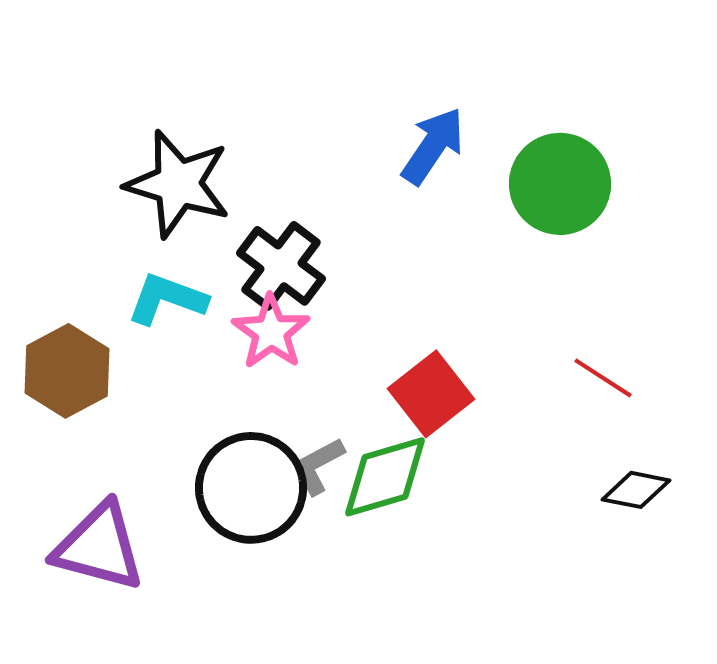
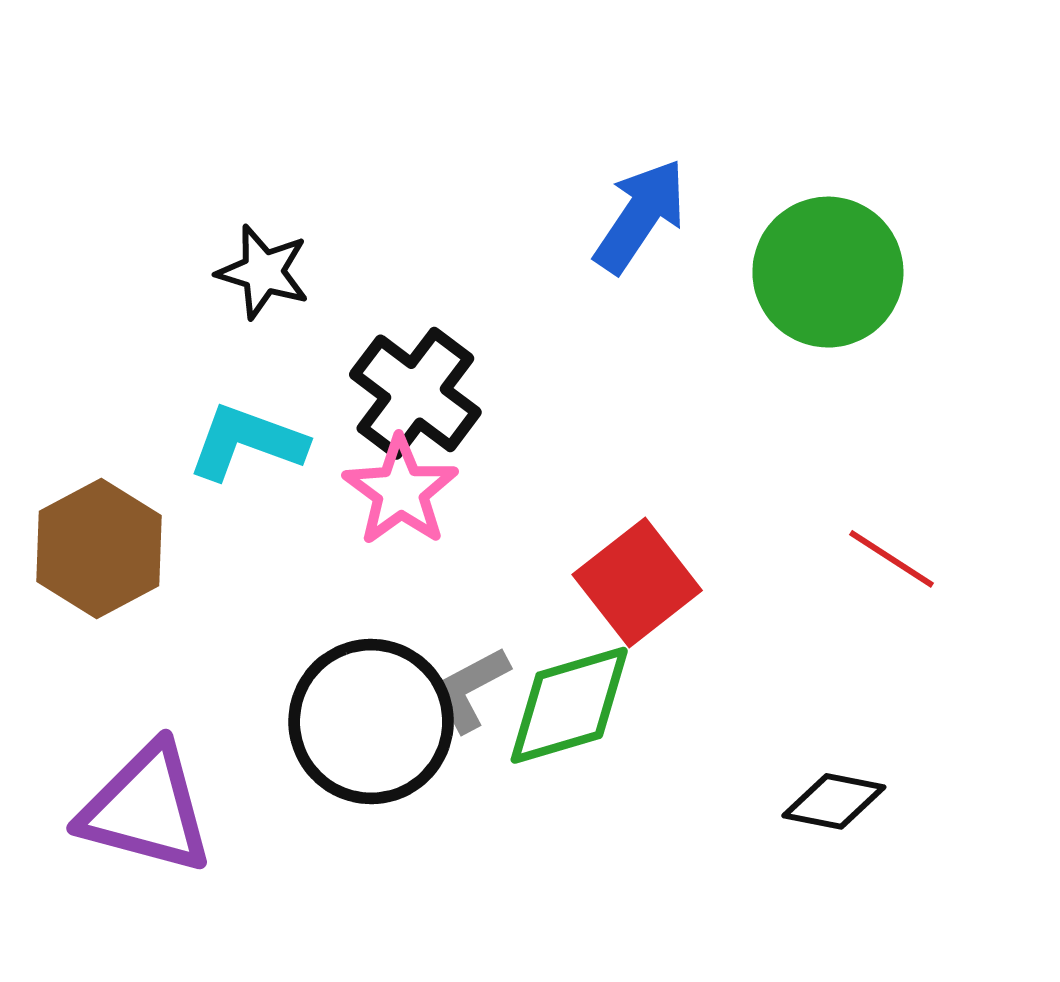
black star: (178, 184) -> (263, 272), size x0.6
black diamond: (636, 490) -> (834, 801), moved

